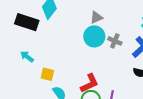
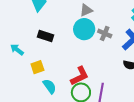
black rectangle: (27, 22) -> (46, 36), moved, size x0.7
yellow square: (47, 74) -> (37, 67), turned -32

